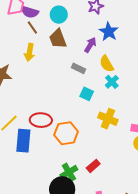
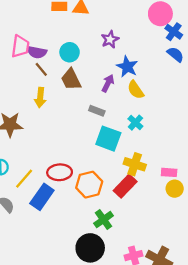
yellow semicircle: (107, 64) -> (136, 90), moved
cyan square: (87, 94) -> (108, 139), size x1.6
blue rectangle: (23, 141) -> (42, 197), turned 35
red rectangle: (93, 166) -> (125, 186), moved, size x1.5
green cross: (69, 172) -> (104, 220), moved

